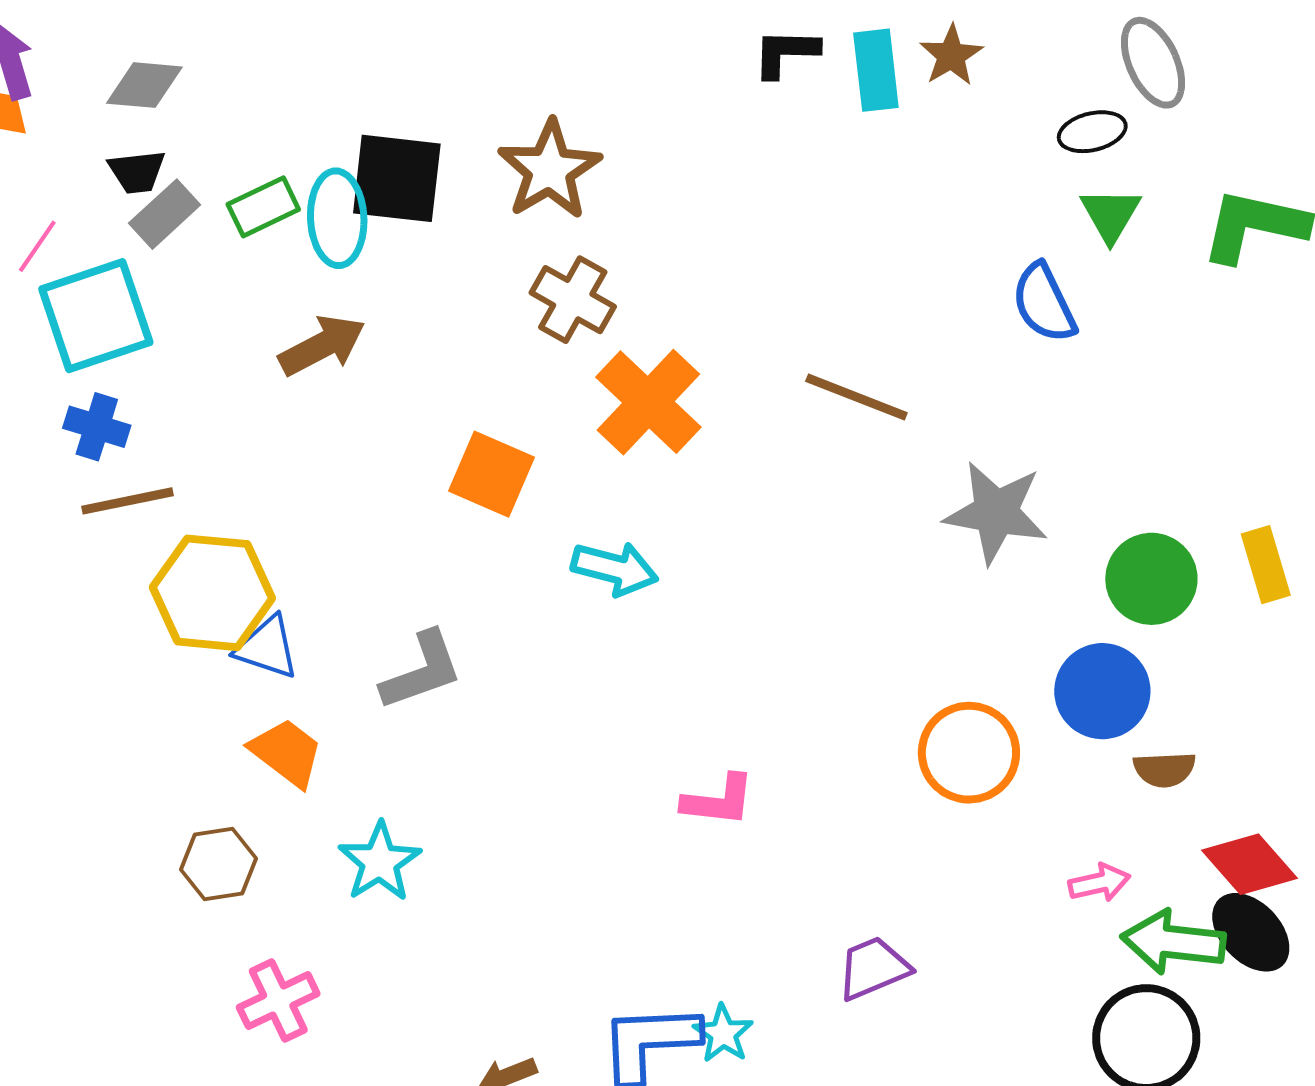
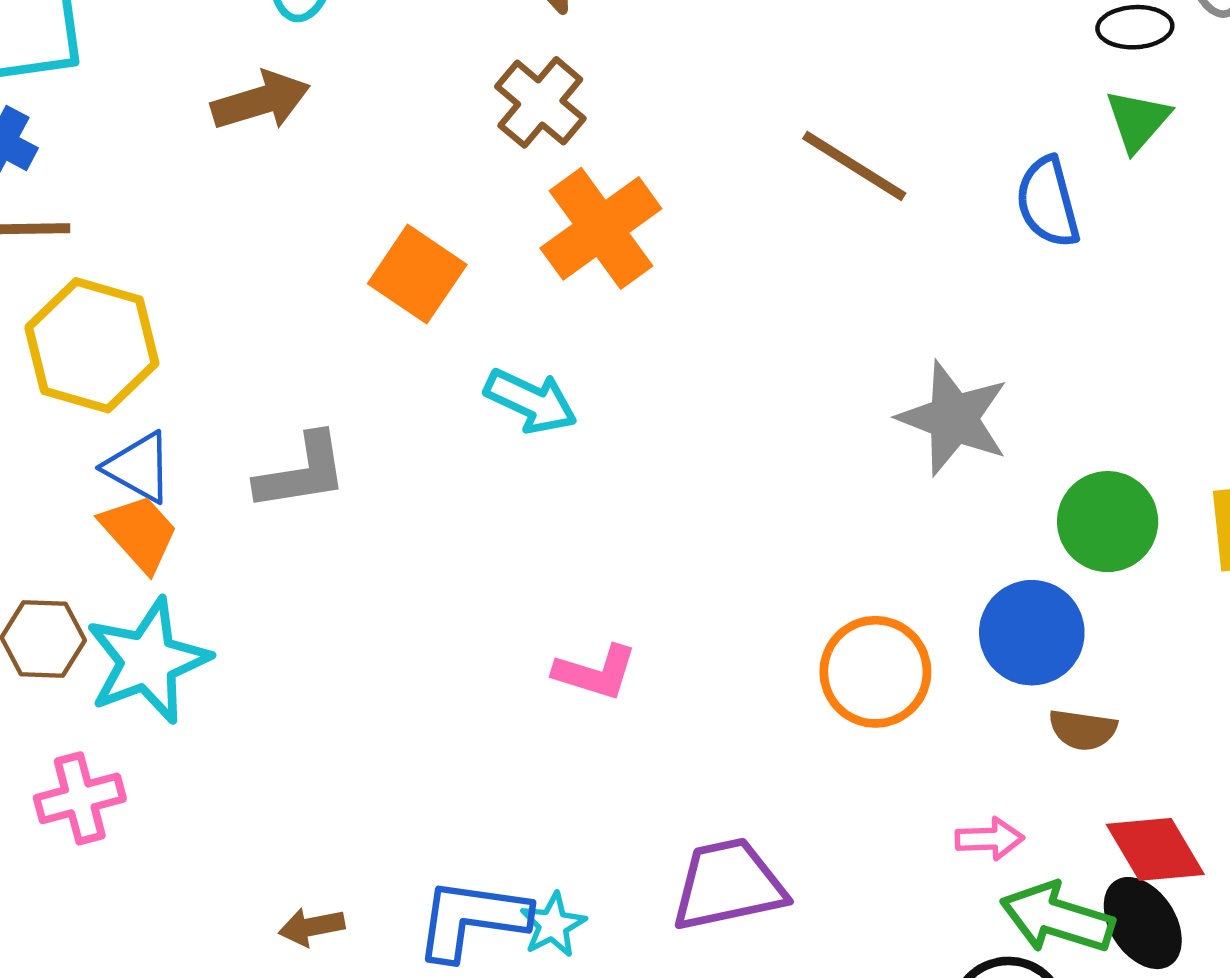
brown line: (856, 397) -> (854, 166), moved
blue triangle: (267, 648) -> (139, 467), moved
cyan star: (380, 862) -> (148, 661), moved, size x1.4
purple trapezoid: (873, 968) -> (728, 885), size x1.4

